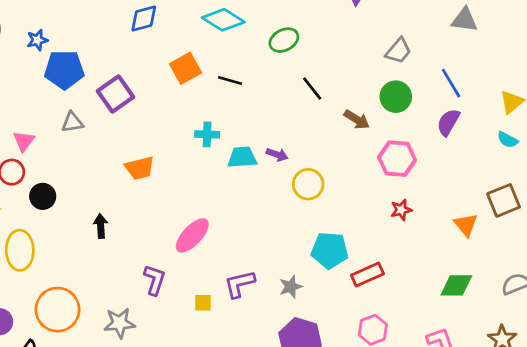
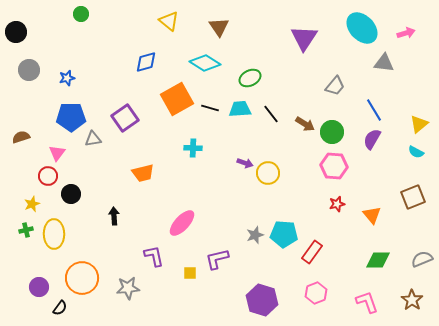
orange square: (186, 68) -> (177, 99), size x1.4
blue pentagon: (64, 70) -> (71, 117), moved
green circle: (396, 97) -> (332, 132), moved
brown arrow: (357, 120) -> (305, 124), moved
cyan trapezoid: (242, 157) -> (240, 109), moved
yellow circle: (308, 184) -> (268, 173), moved
orange triangle: (466, 225) -> (372, 215), moved
red rectangle: (367, 275) -> (312, 252), turned -30
purple L-shape: (155, 280) -> (154, 256), turned -30
gray star: (291, 287) -> (255, 235), moved

